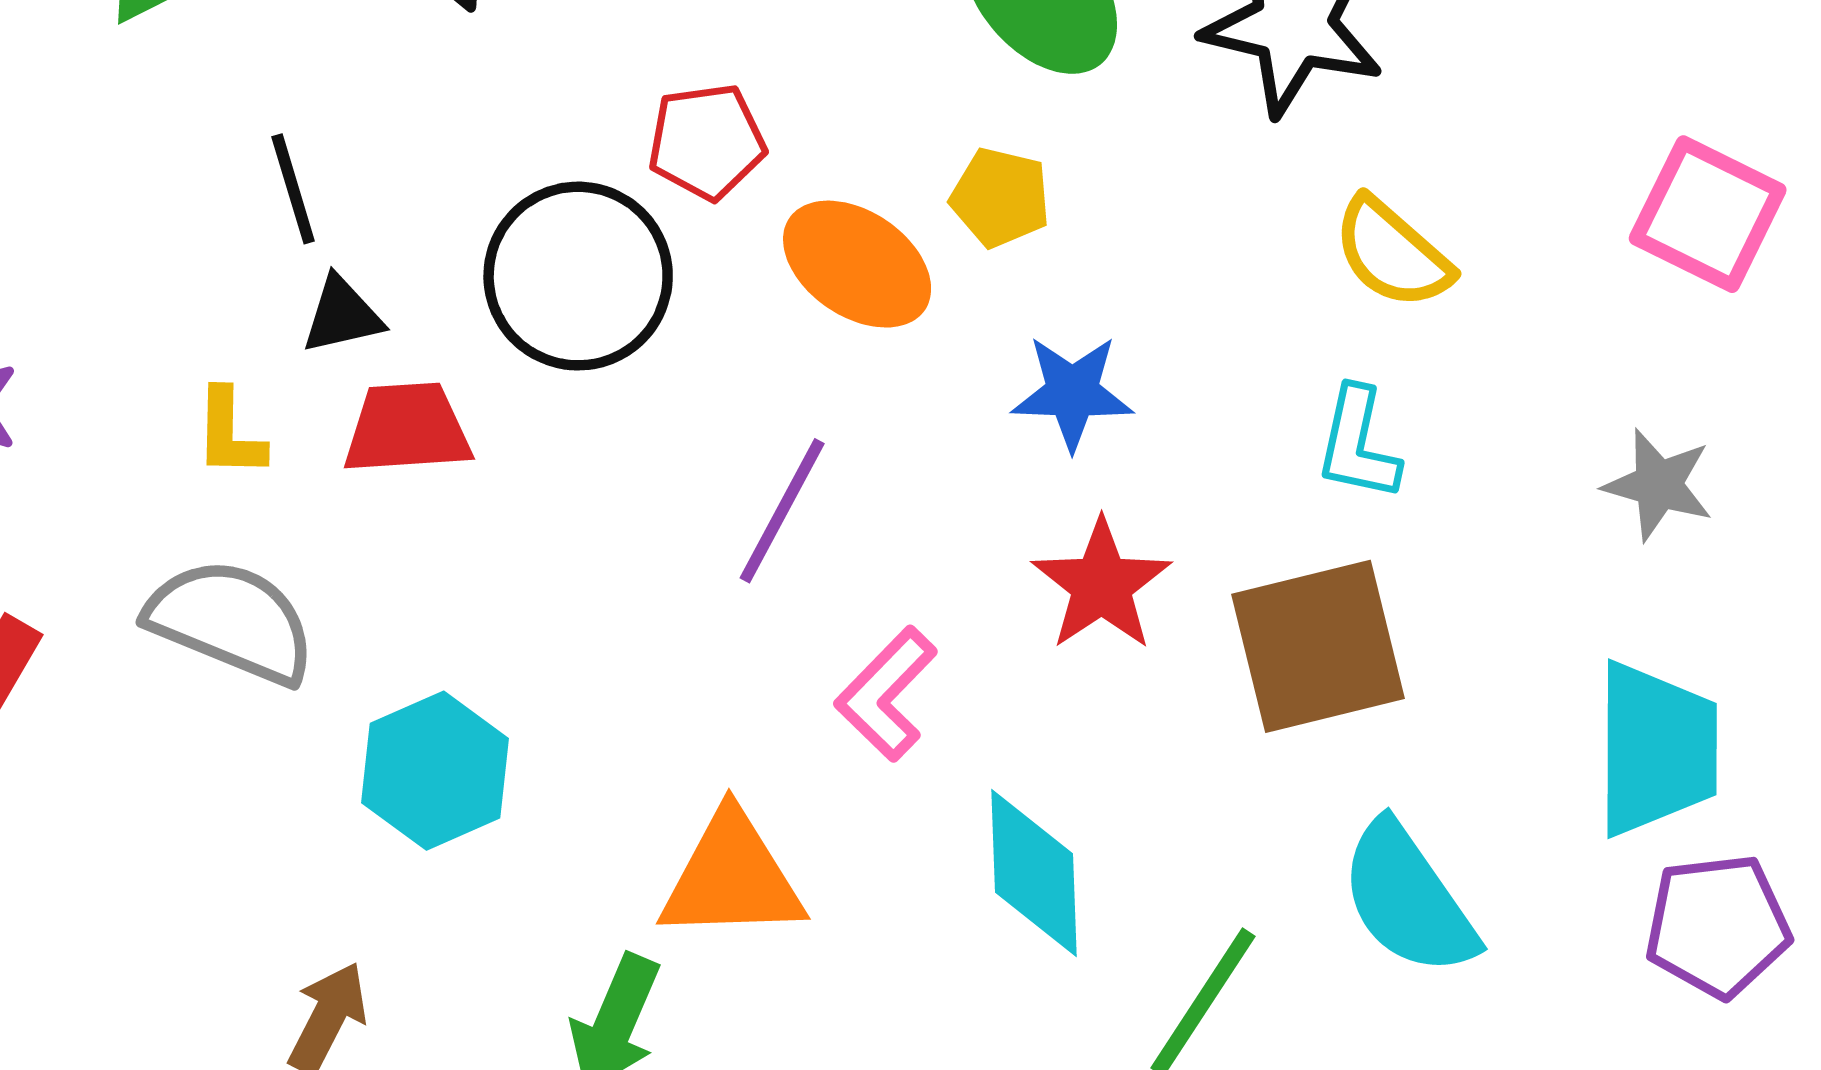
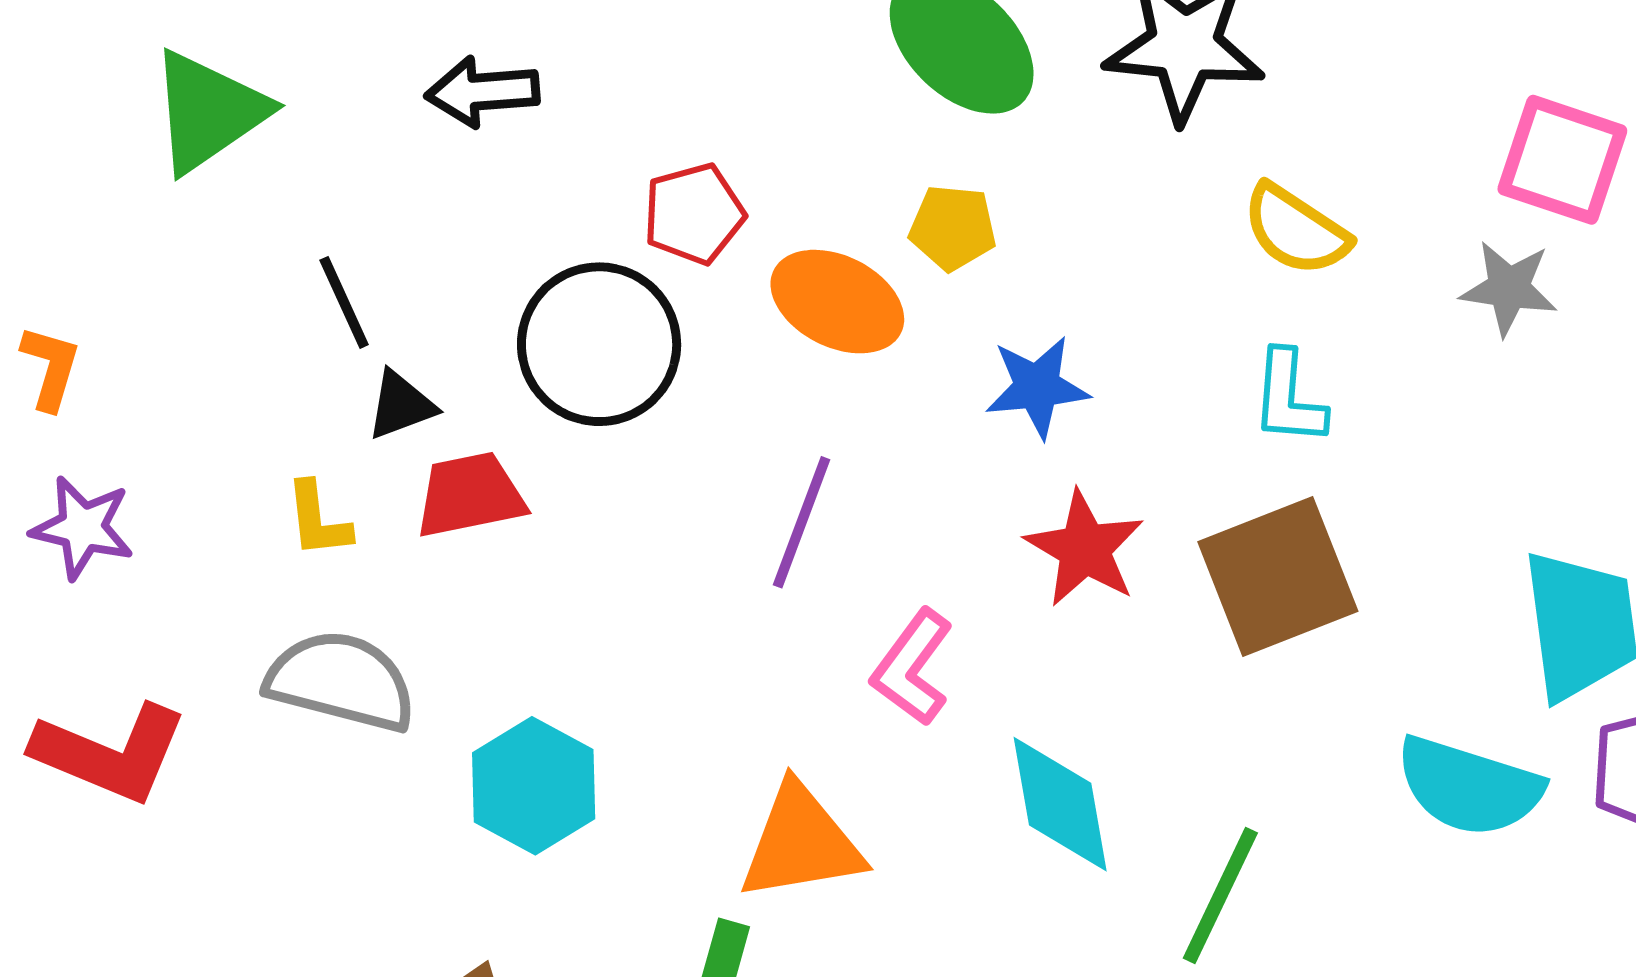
gray star: (1658, 485) -> (1509, 288), moved
cyan semicircle: (1408, 899) -> (1469, 787), moved, turned -30

